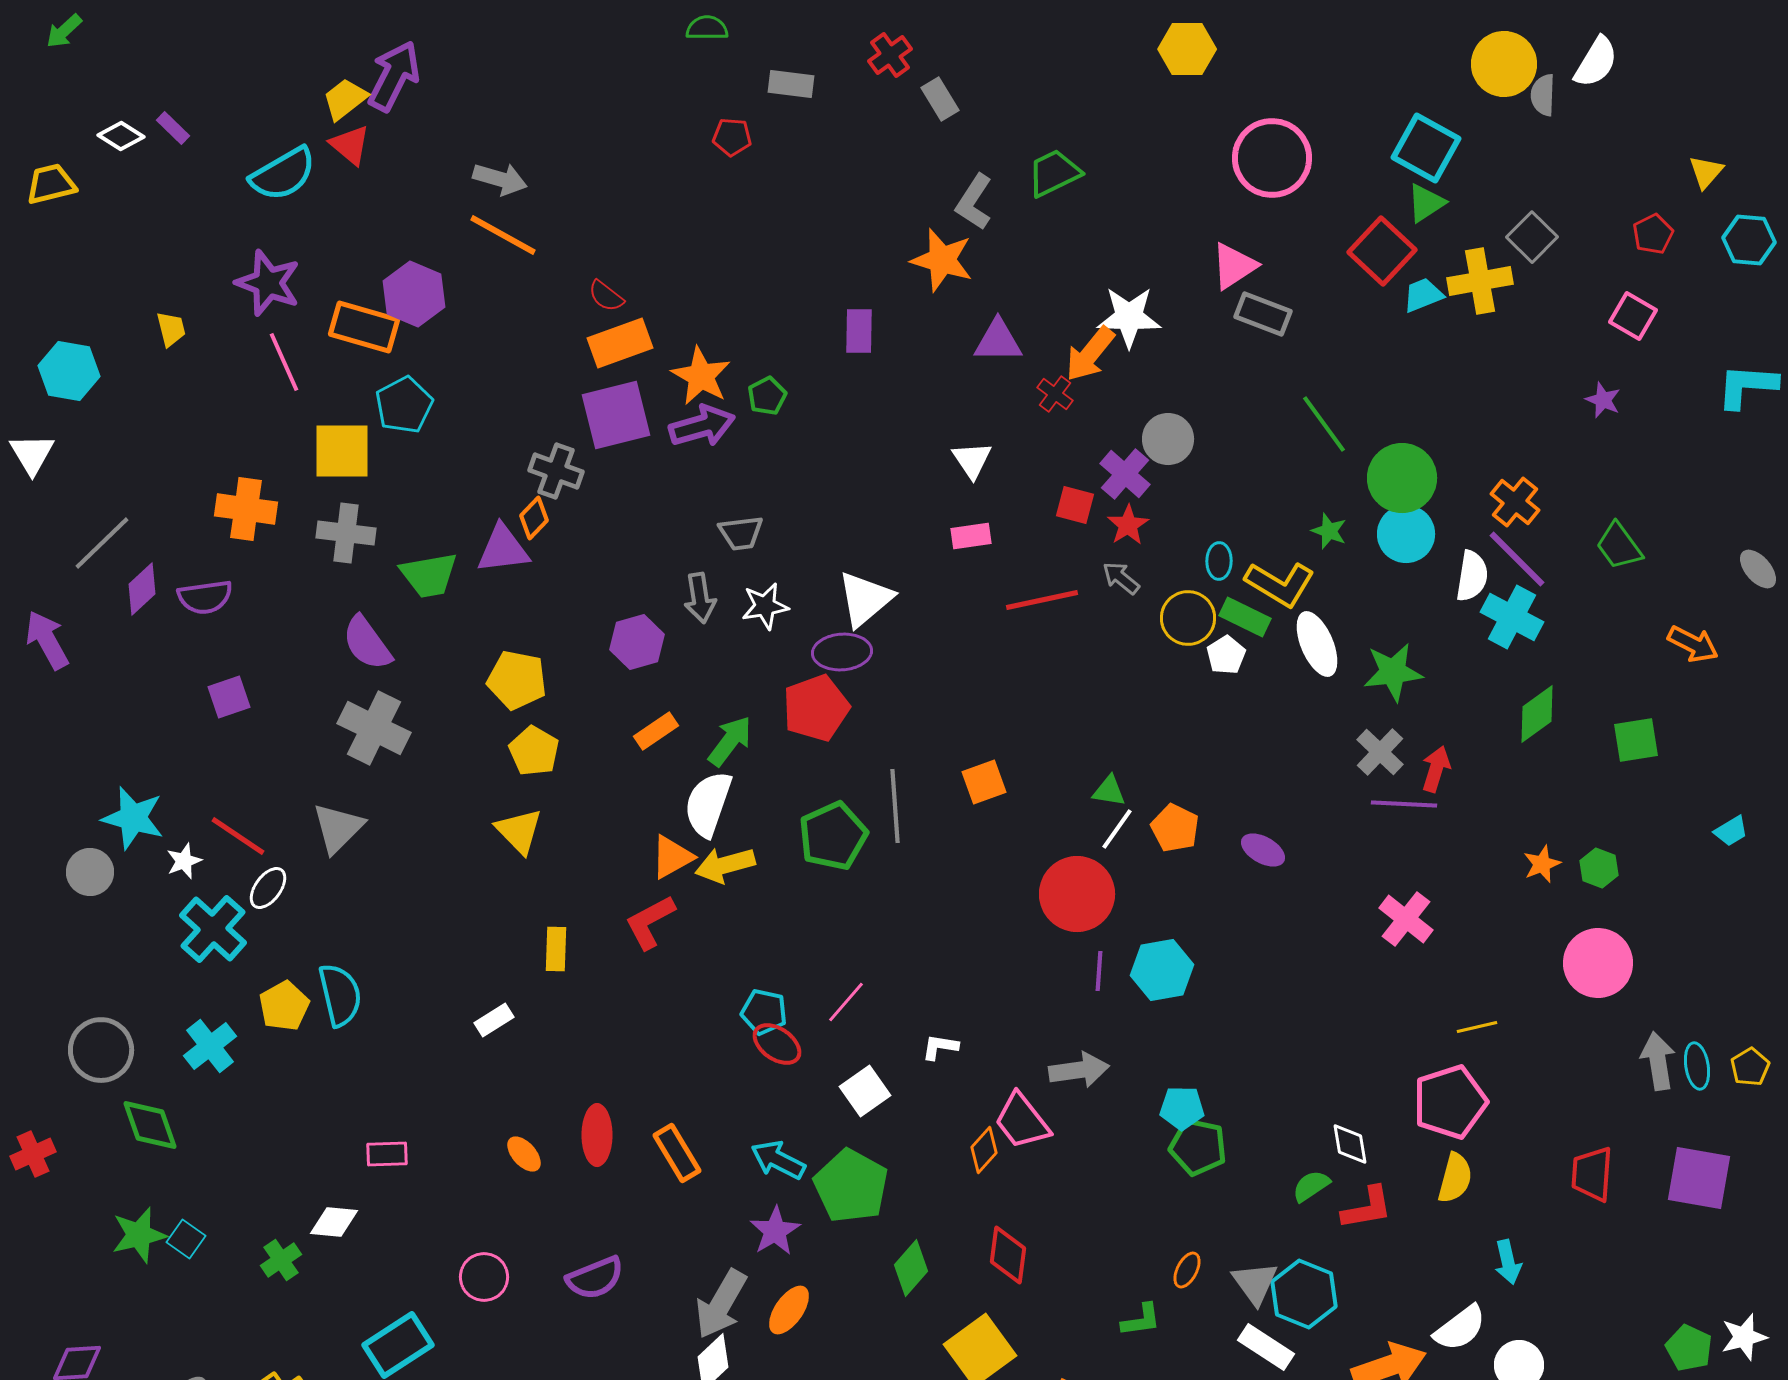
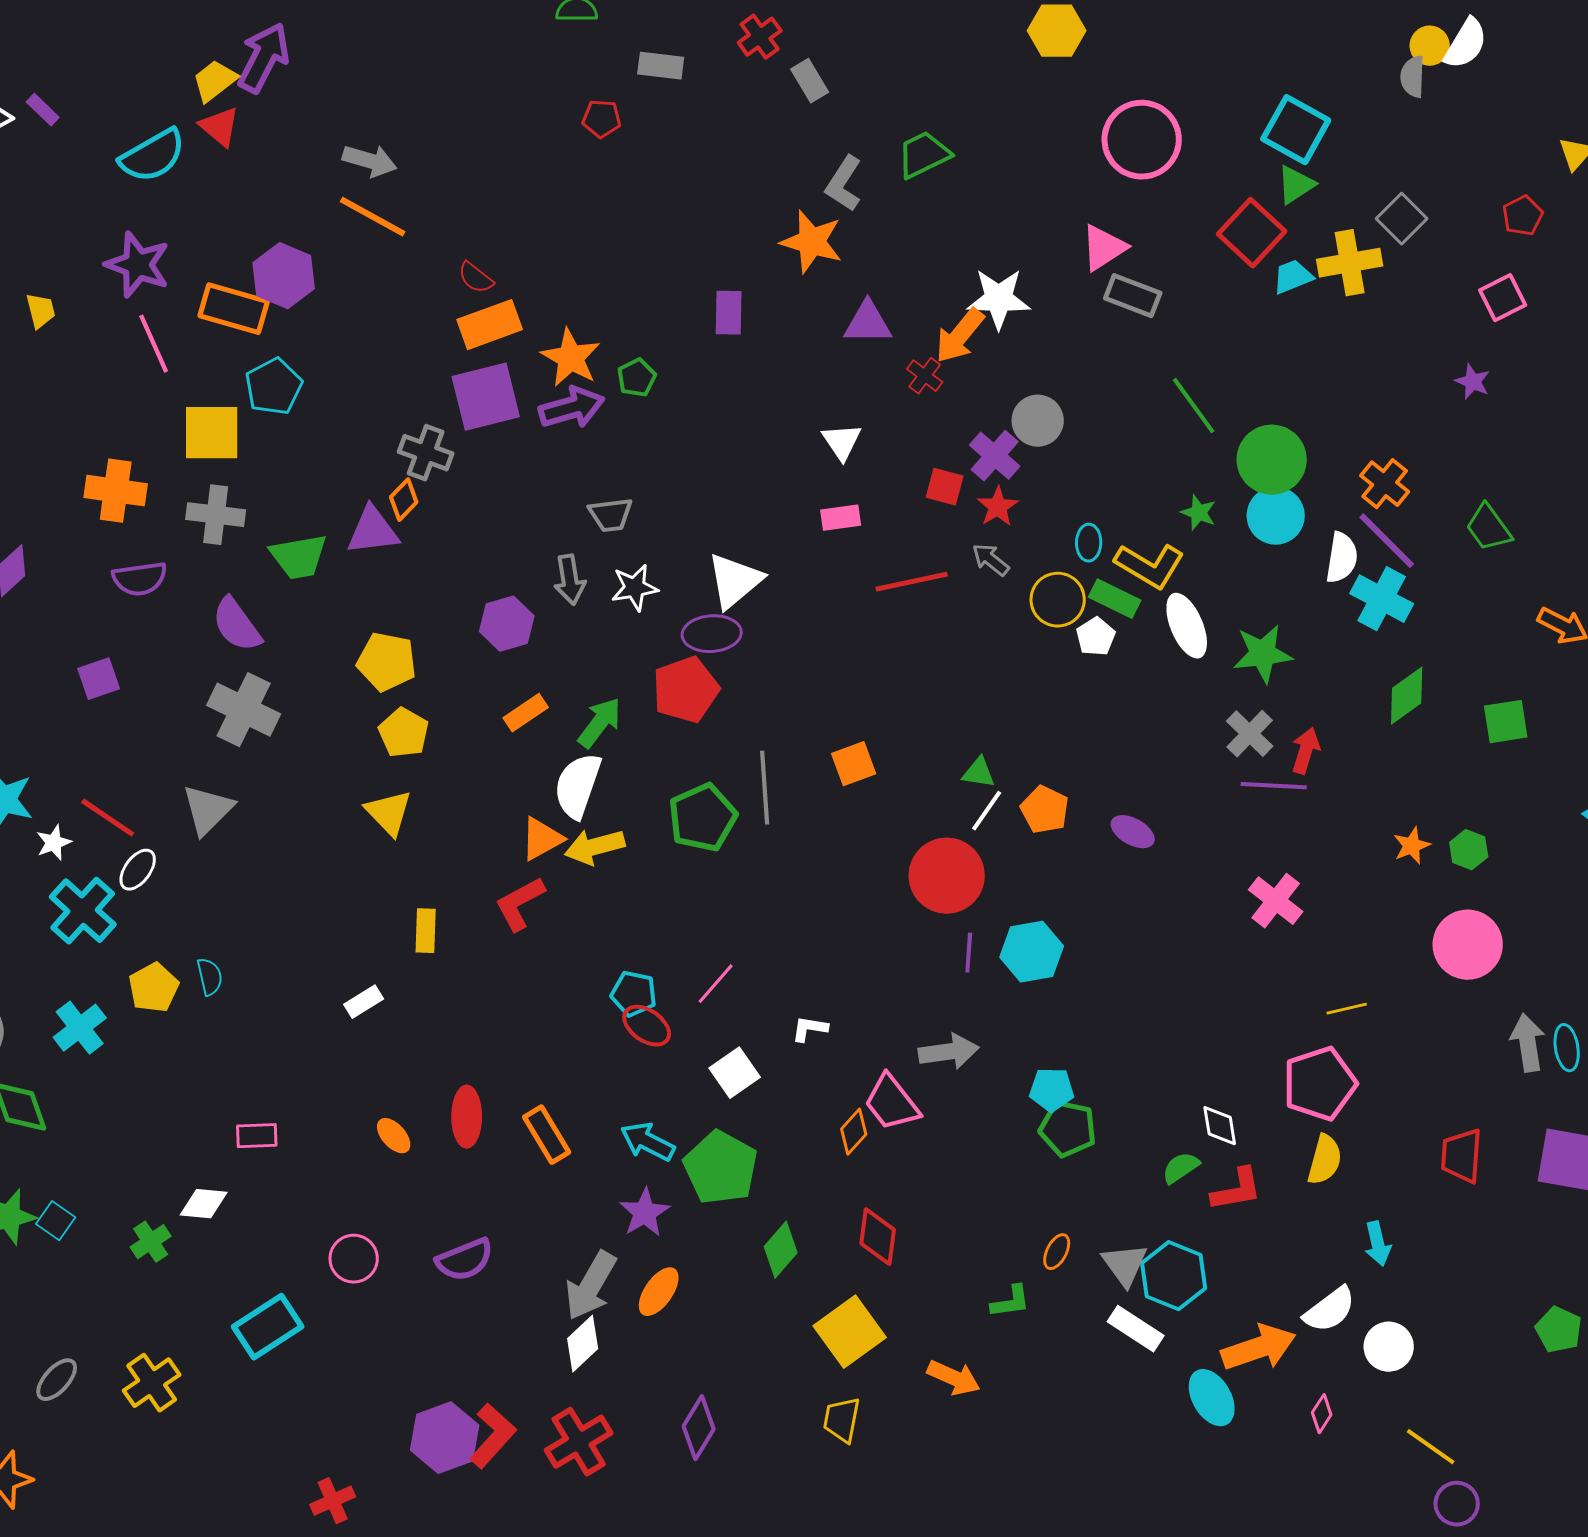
yellow circle: (1504, 64) -> (1430, 46), moved, size x0.6
pink square: (1633, 316) -> (1503, 298), turned 33
purple semicircle: (205, 597) -> (140, 579), moved
cyan semicircle: (340, 995) -> (210, 977), size x0.6

